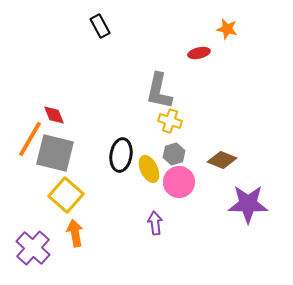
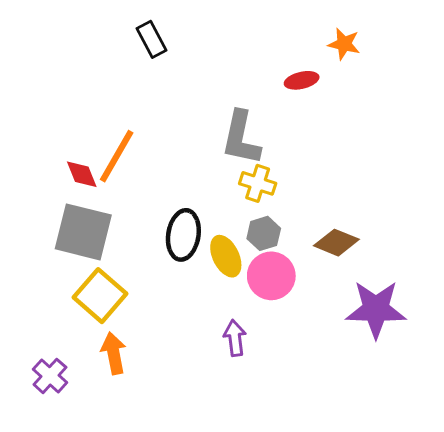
orange line: (30, 139) -> (117, 156), moved
purple cross: (33, 248) -> (50, 376), size x0.7

